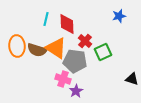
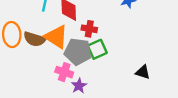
red cross: (85, 41) -> (89, 29), turned -32
green square: (103, 52) -> (97, 49), moved

